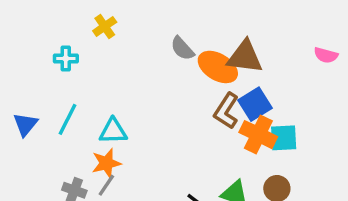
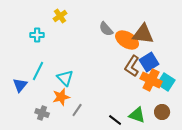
blue triangle: (25, 124) -> (20, 85), moved
cyan triangle: (113, 131) -> (65, 78), turned 48
cyan square: (284, 138) -> (166, 82), turned 36
gray line: (106, 185) -> (77, 110), moved

